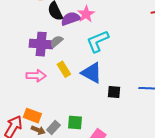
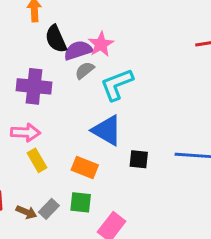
gray semicircle: (56, 41) -> (85, 70), moved
yellow rectangle: (64, 69) -> (37, 160), moved
orange rectangle: (32, 116) -> (85, 168), moved

